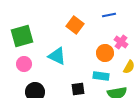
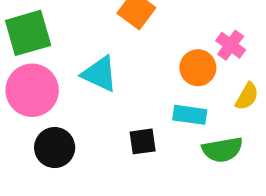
pink circle: (24, 64) -> (32, 90), size x1.6

